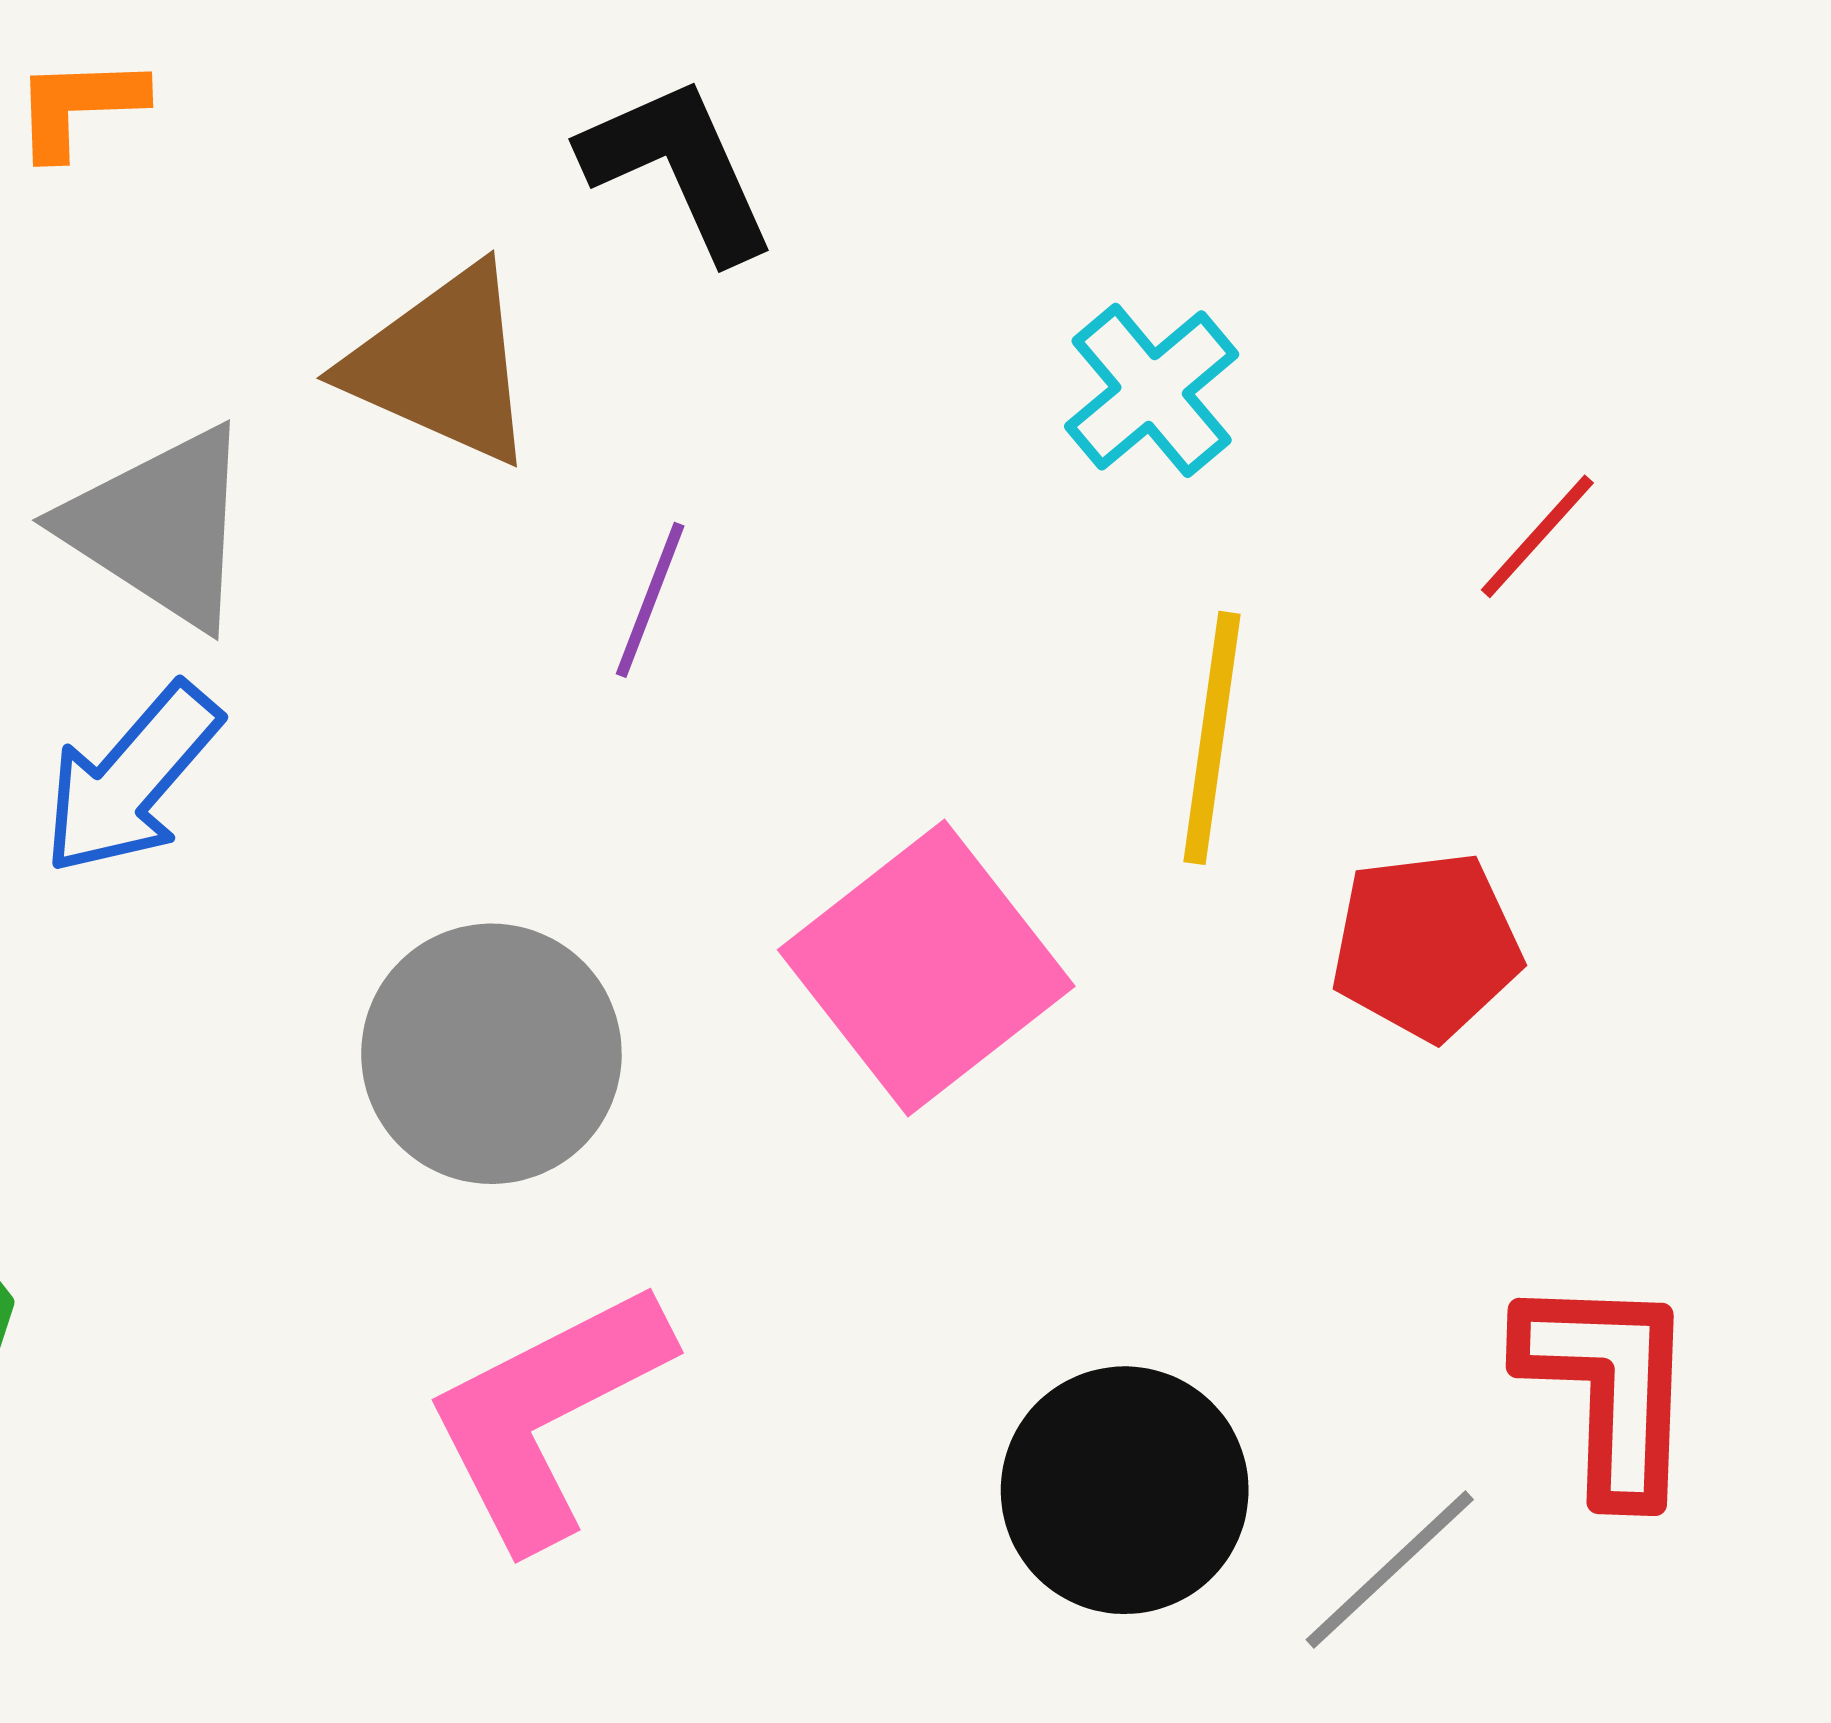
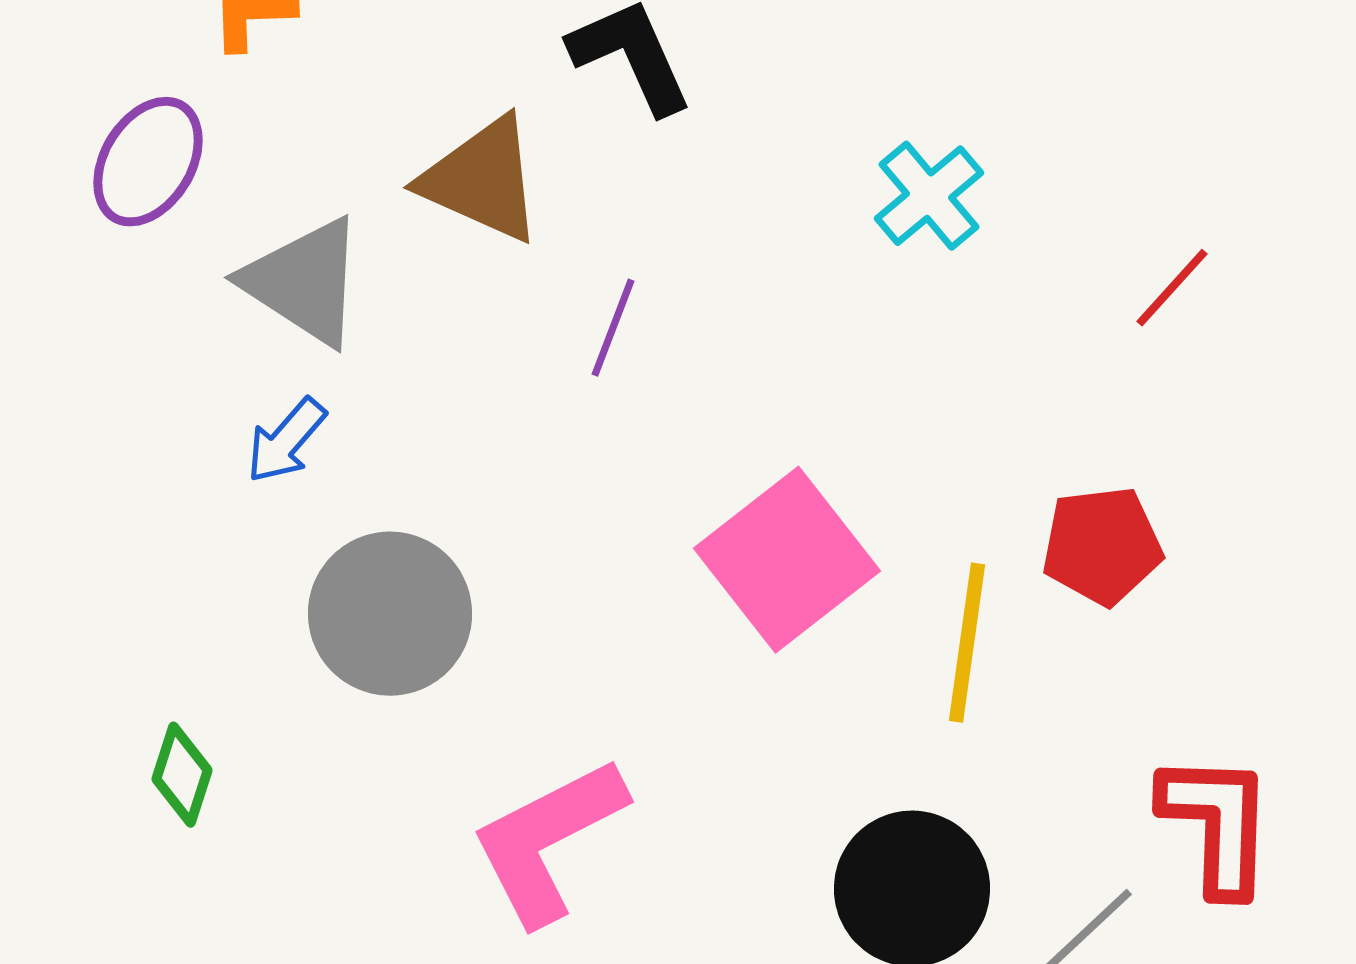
yellow line: (1212, 738) -> (967, 643), moved
blue arrow: (131, 779) -> (286, 441), size x0.7
gray circle: (491, 1054) -> (390, 614), moved

